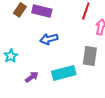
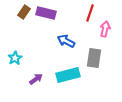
blue arrow: (49, 39) -> (66, 41), moved, turned 42

